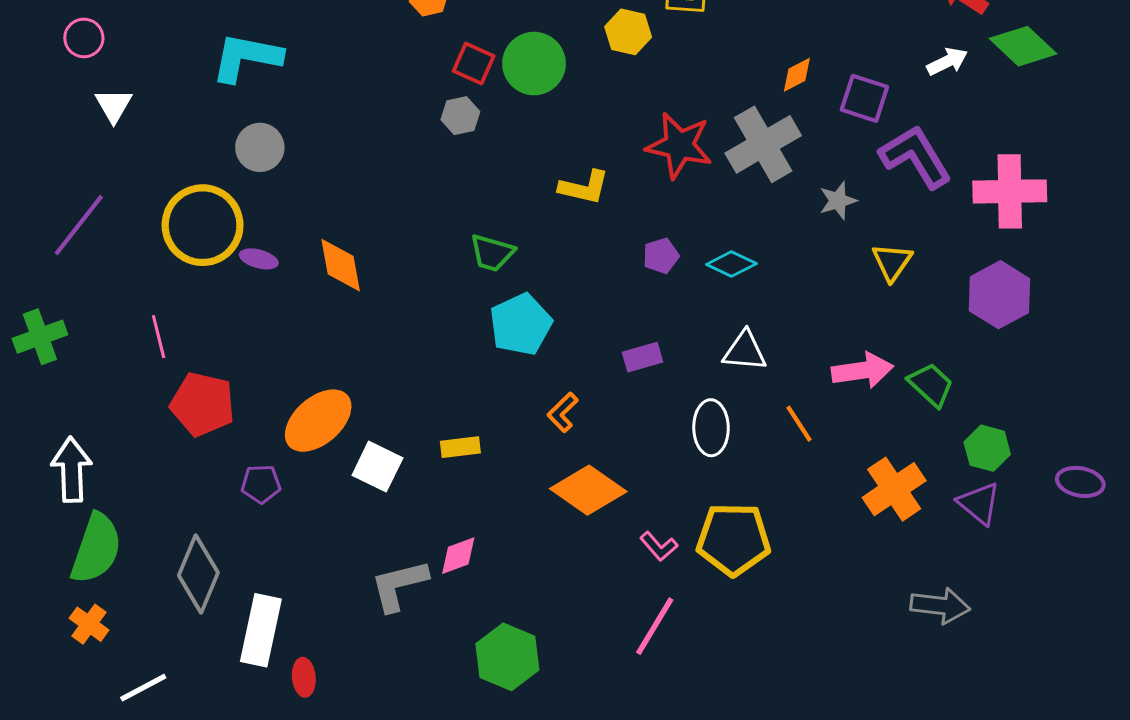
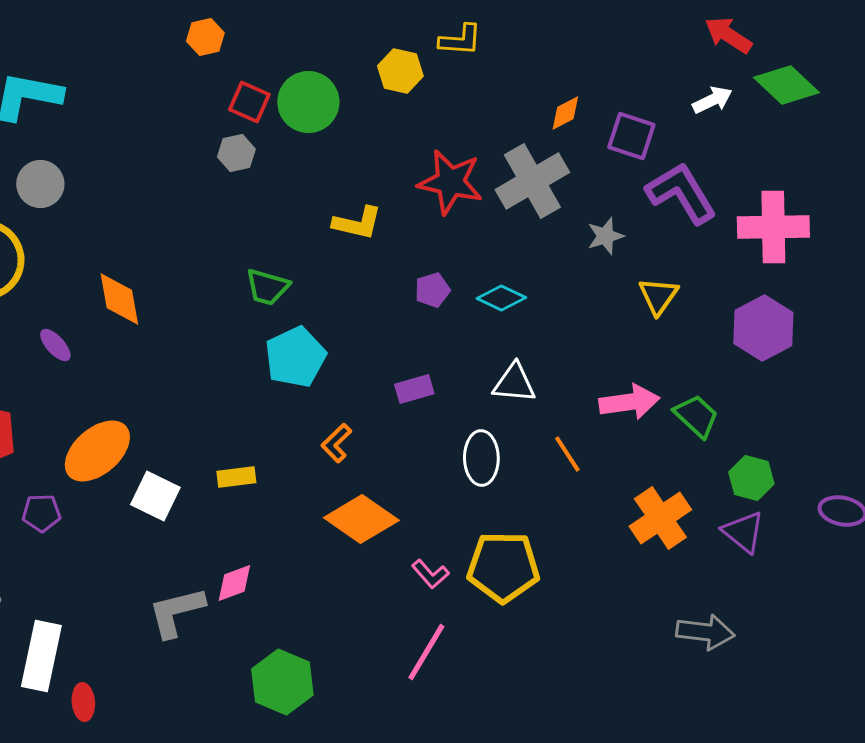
purple ellipse: (259, 259) -> (55, 345), moved, turned 33

